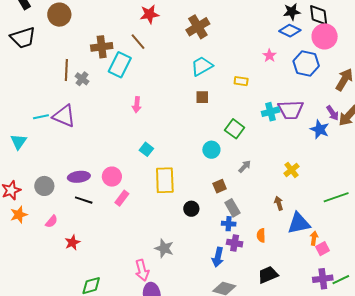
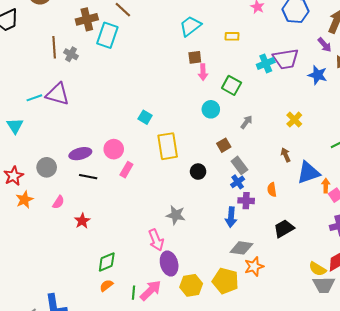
pink arrow: (137, 105) -> (203, 72), moved
purple arrow: (333, 113) -> (325, 45), moved
blue cross: (229, 224) -> (238, 182), turned -32

